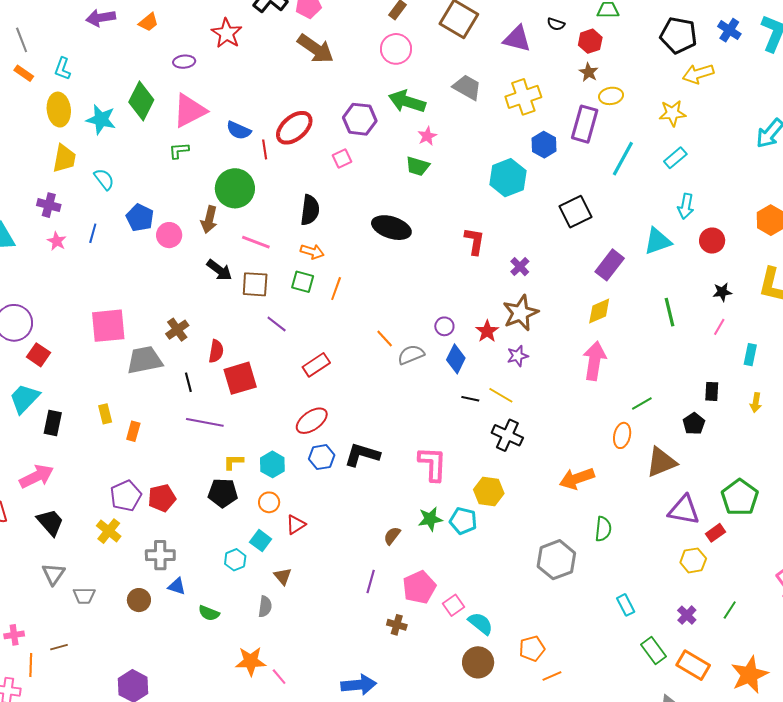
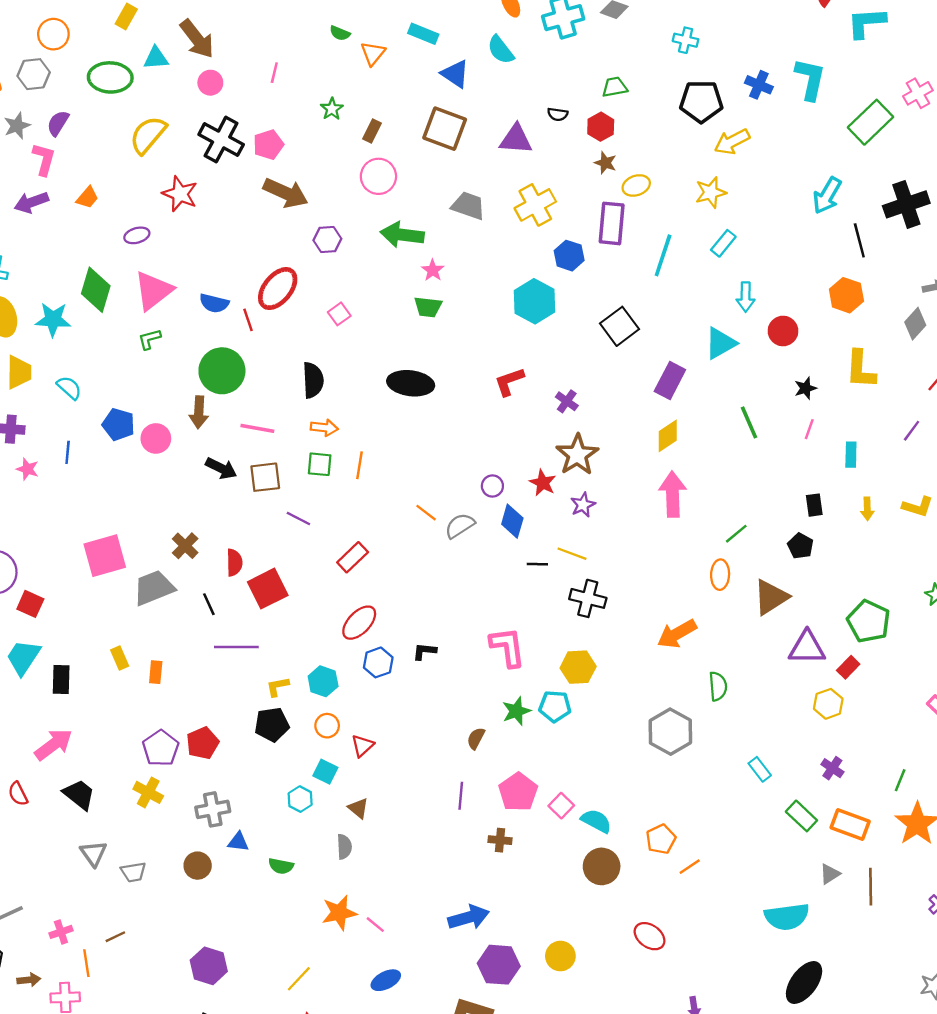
purple hexagon: (360, 119) -> (327, 240), moved, size x0.7
red L-shape: (474, 241) -> (509, 382), turned -108
black L-shape: (362, 455) -> (424, 651), size x0.6
green line: (730, 610) -> (900, 780), moved

